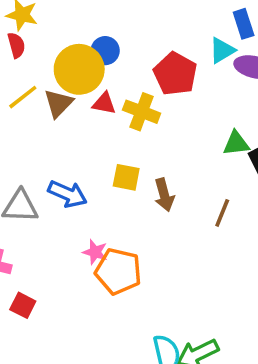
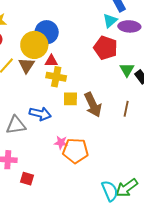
blue circle: (105, 51) -> (47, 32), size x1.5
red pentagon: (175, 74) -> (106, 48), moved
yellow cross: (142, 112) -> (56, 77), moved
green triangle: (236, 143) -> (127, 70), turned -42
brown arrow: (164, 195) -> (93, 105), size x1.4

